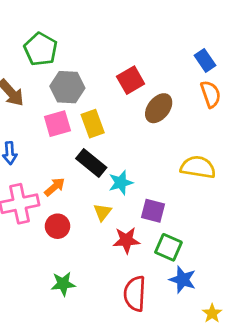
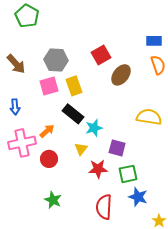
green pentagon: (41, 49) -> (27, 16), moved
blue rectangle: (205, 60) -> (154, 41), turned -56
green square: (168, 247) -> (128, 174), turned -36
green star: (63, 284) -> (53, 200), turned 30

